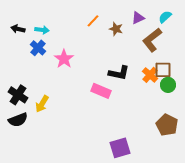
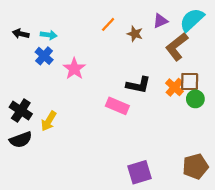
cyan semicircle: (165, 17) -> (192, 20), size x1.6
brown pentagon: (167, 125) -> (195, 166), moved, turned 30

